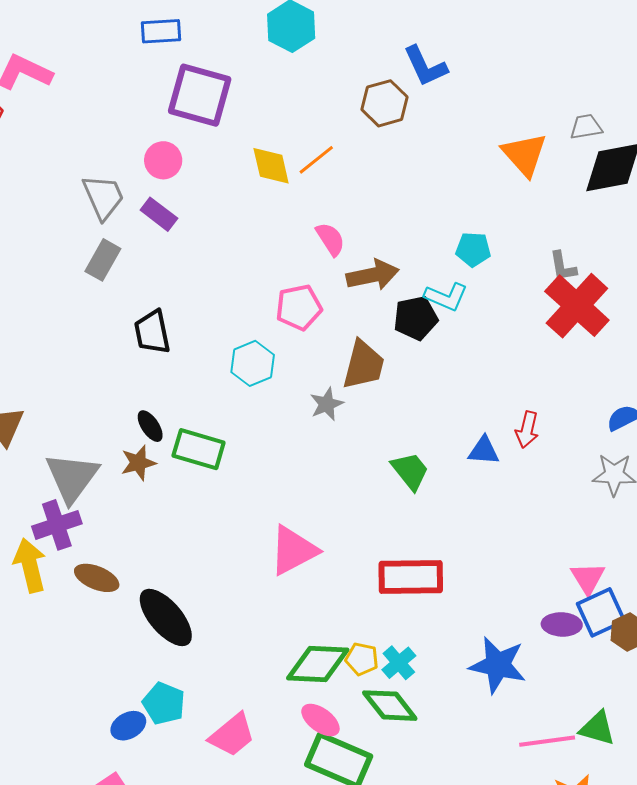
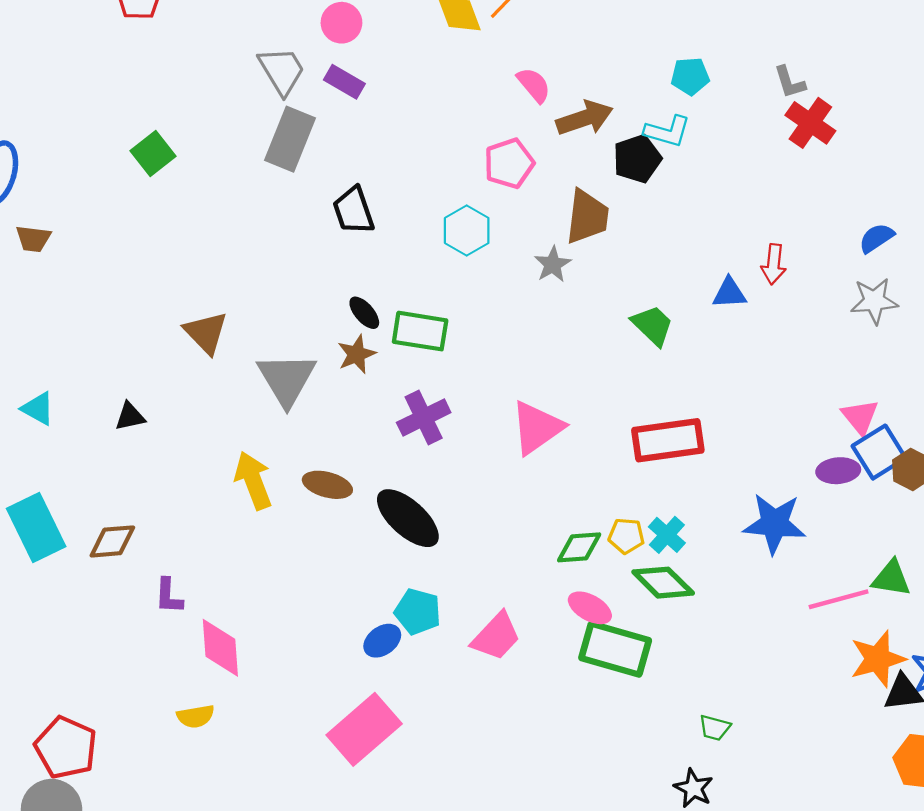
gray rectangle: (103, 260) -> (290, 139), size x1.4
red cross: (577, 306) -> (810, 123), size x0.7
purple cross: (57, 525) -> (424, 418), moved
green diamond: (318, 664) -> (579, 547), size x0.7

